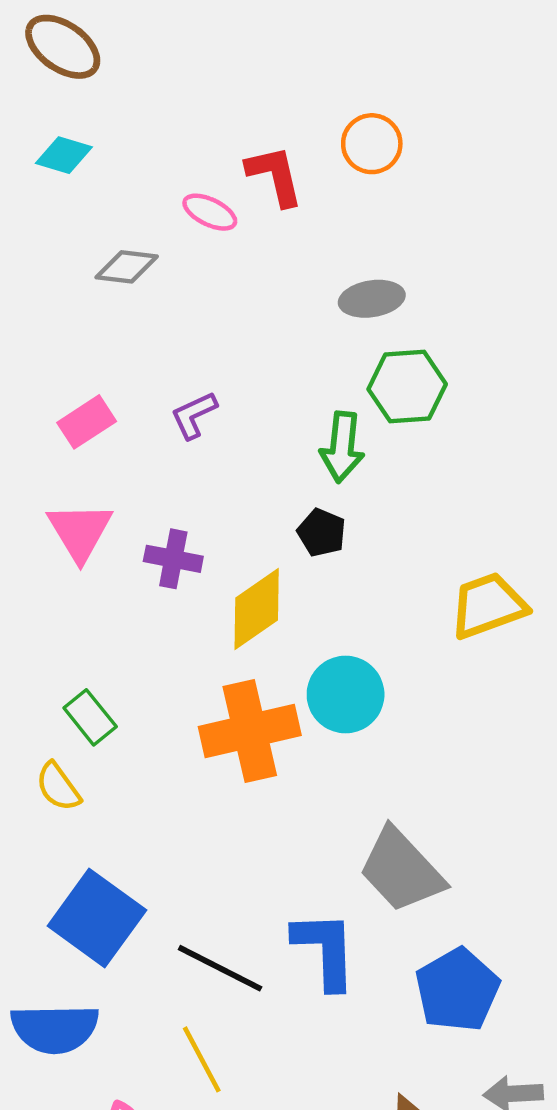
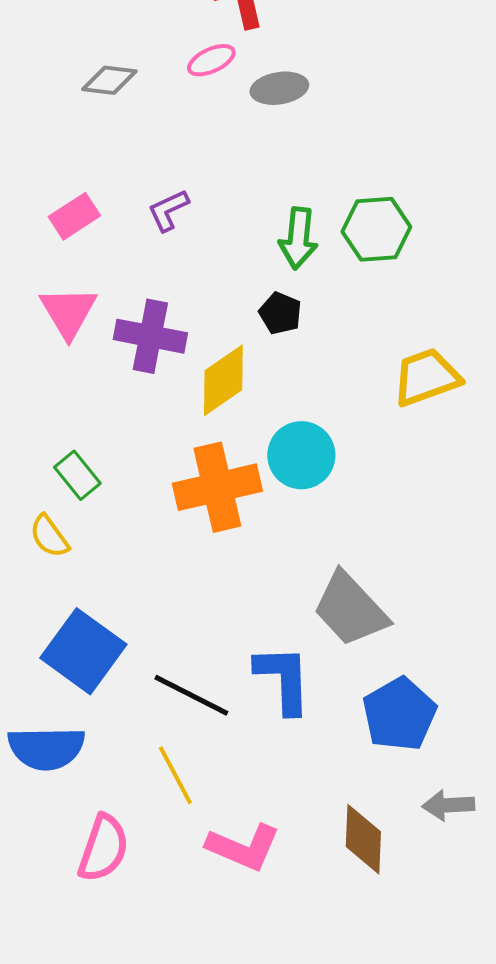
pink ellipse: (210, 212) -> (211, 60), moved, turned -51
gray ellipse: (372, 299) -> (279, 88), moved
green hexagon: (407, 387) -> (376, 229), moved
purple cross: (173, 559) -> (150, 336), size x1.4

